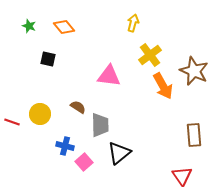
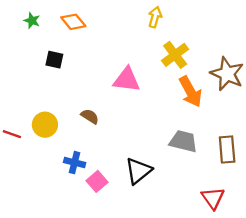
gray trapezoid: (100, 125) -> (183, 141), moved, turned -75

